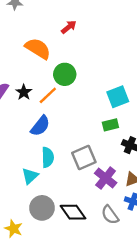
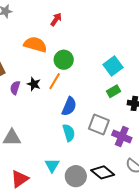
blue semicircle: (40, 126) -> (69, 106), moved
gray square: (84, 158) -> (99, 124), turned -30
cyan triangle: (30, 176) -> (52, 165), moved

